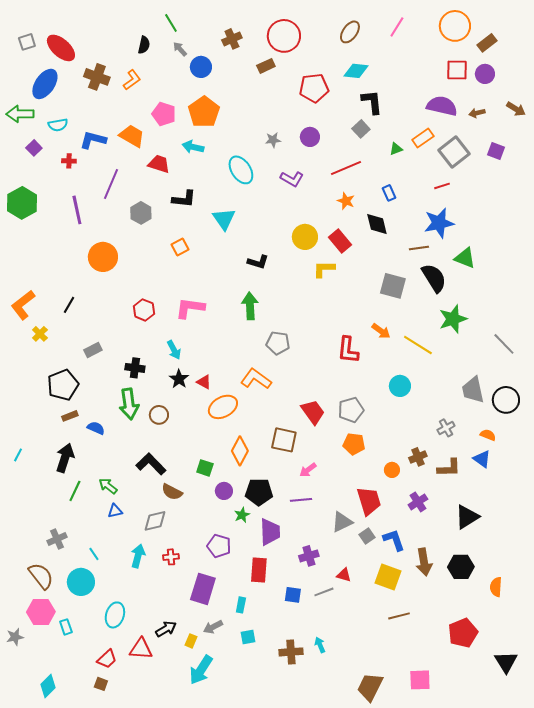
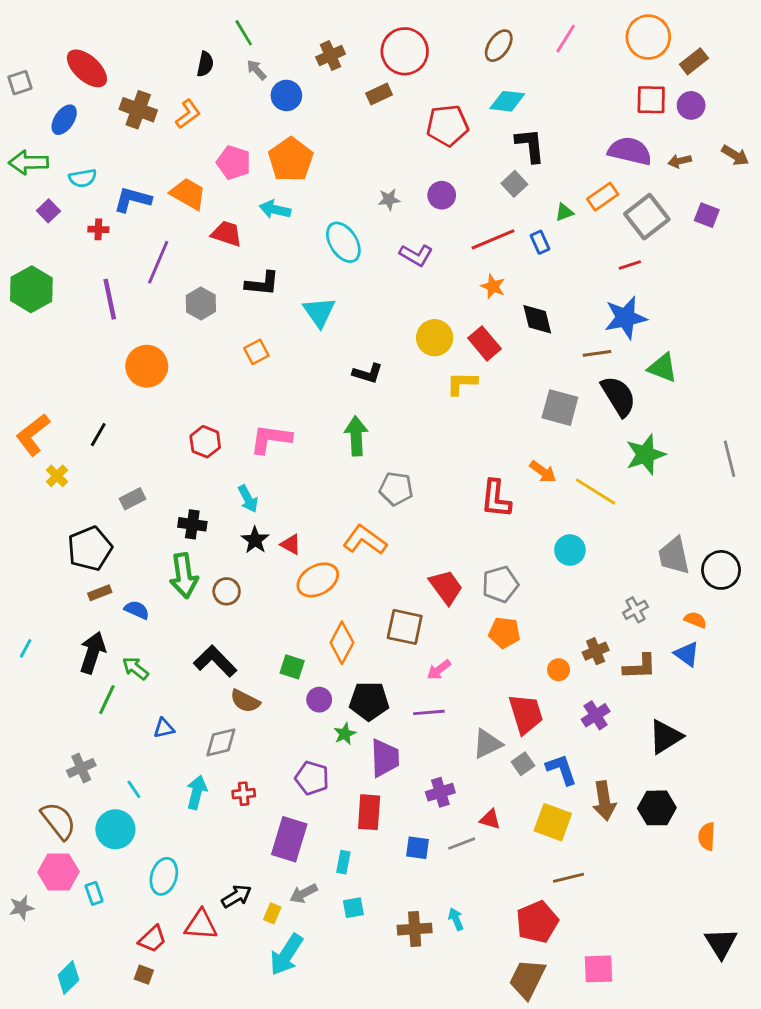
gray square: (27, 42) -> (20, 83), moved
blue ellipse: (45, 84) -> (64, 120), size x0.7
blue rectangle: (389, 193) -> (540, 242), moved
gray line: (504, 344) -> (730, 459), moved, turned 30
green arrow: (108, 486) -> (135, 668), moved
red pentagon: (463, 633) -> (537, 922), moved

